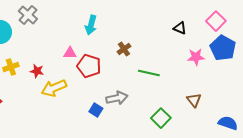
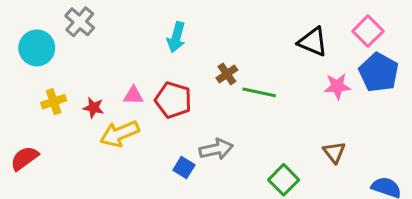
black triangle: (180, 28) -> (313, 42), size x1.5
pink triangle: (70, 53) -> (133, 95), moved
green line: (149, 73) -> (259, 92), moved

